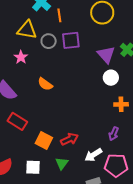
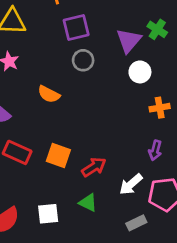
gray circle: (49, 41) -> (83, 60), moved
purple triangle: (106, 55) -> (129, 41), turned 30
orange square: (44, 140) -> (58, 155), moved
green triangle: (62, 163) -> (88, 203), turned -32

